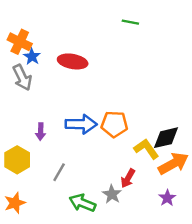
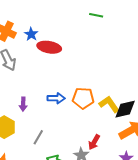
blue star: (32, 57) -> (31, 34), moved
blue arrow: (81, 124) -> (56, 98), size x0.7
yellow L-shape: (146, 149) -> (109, 104), moved

